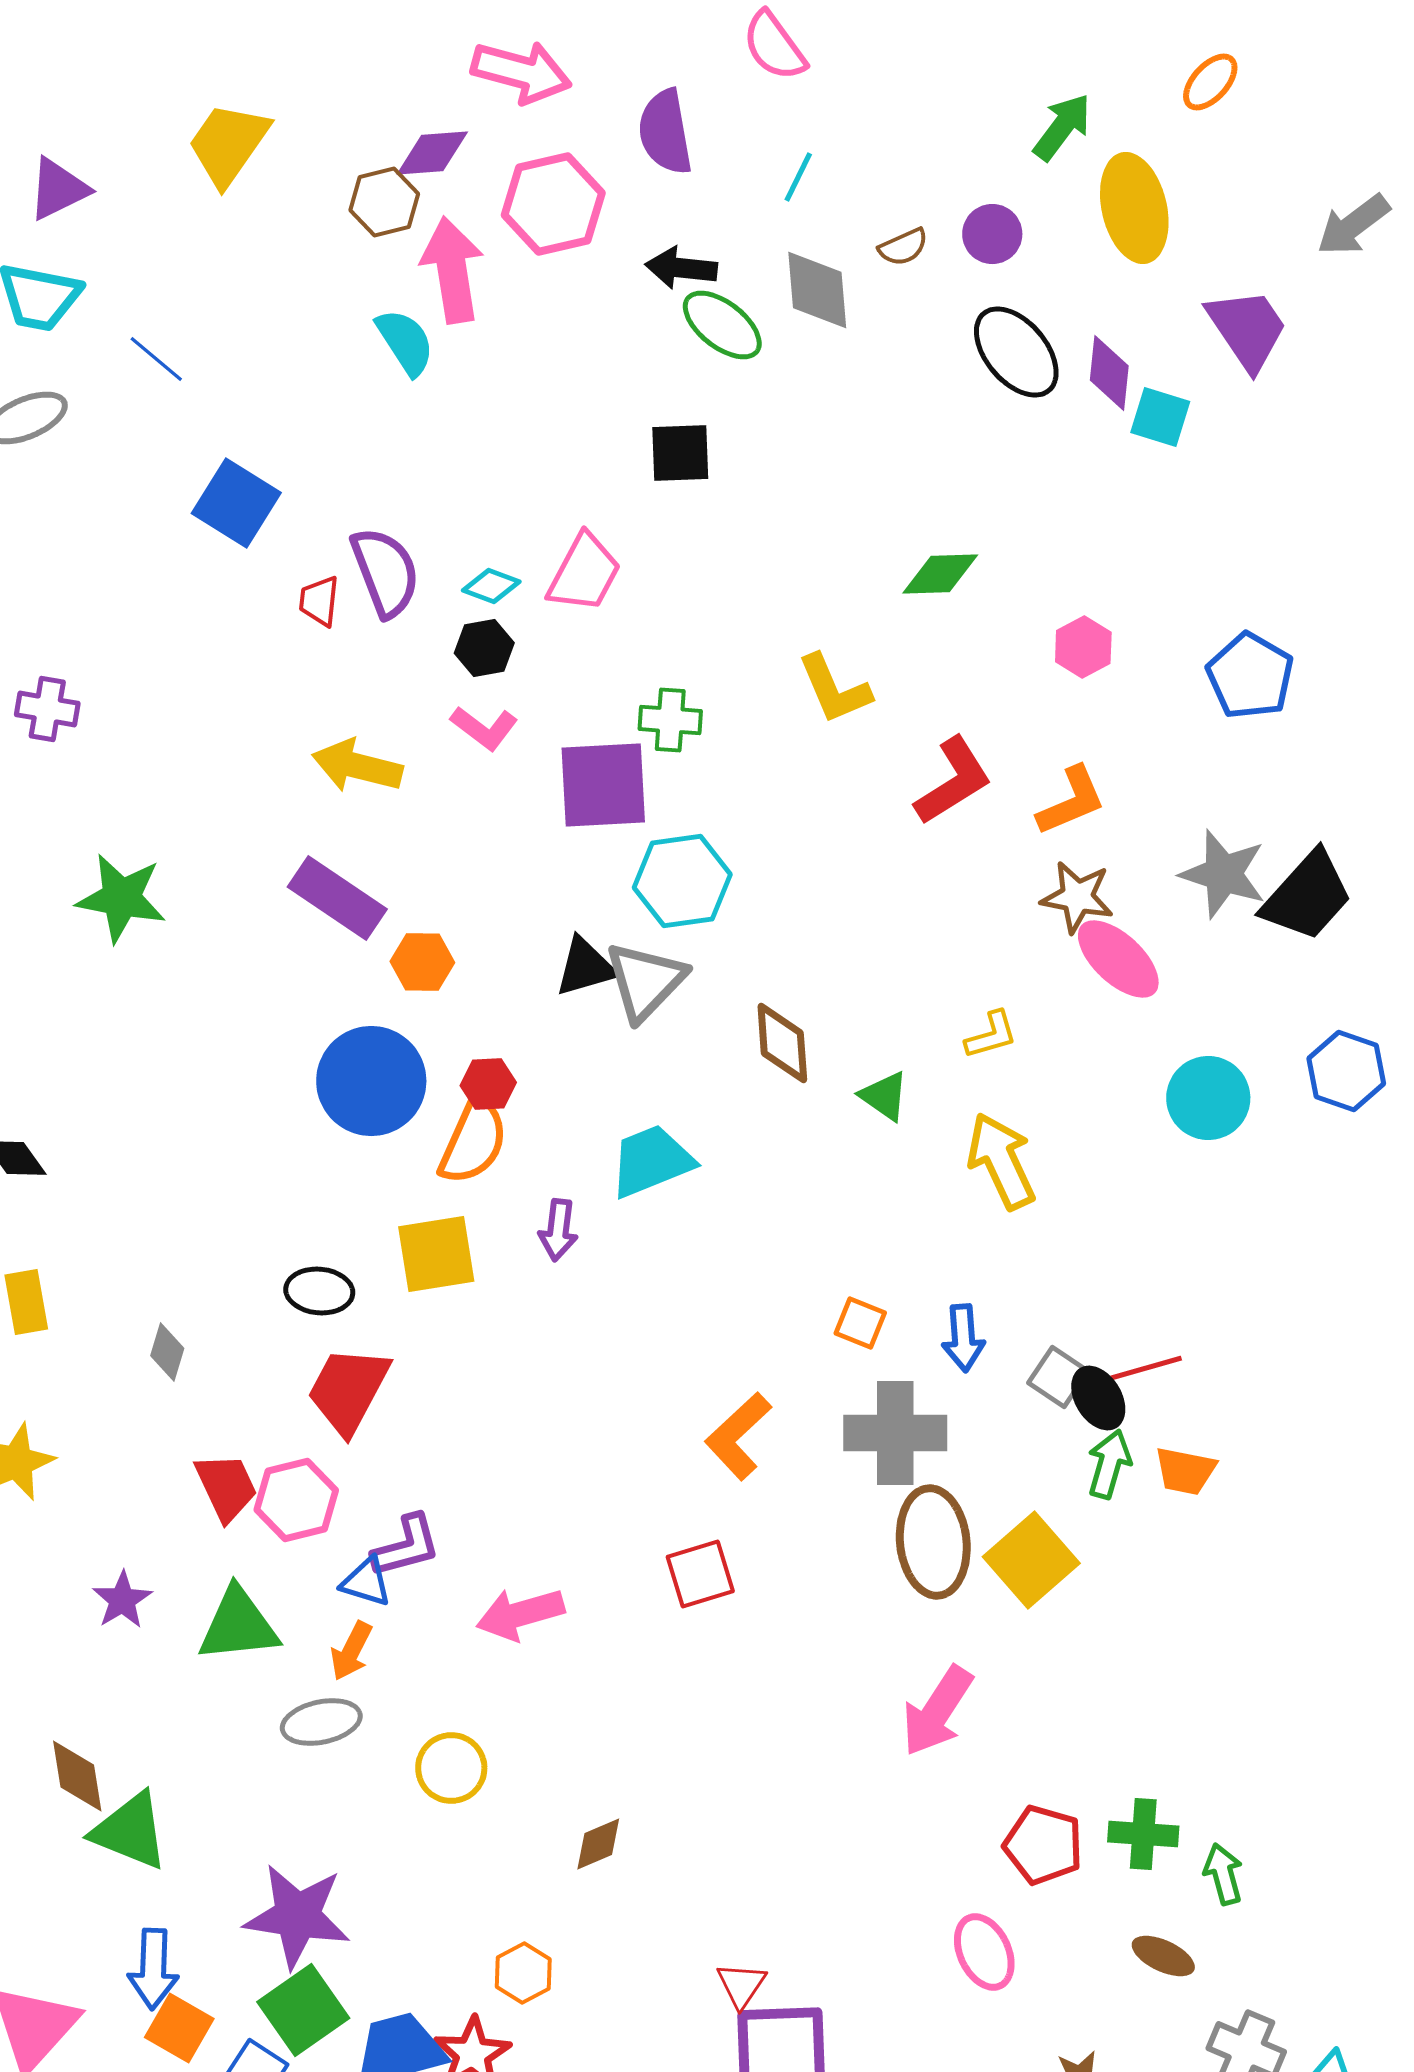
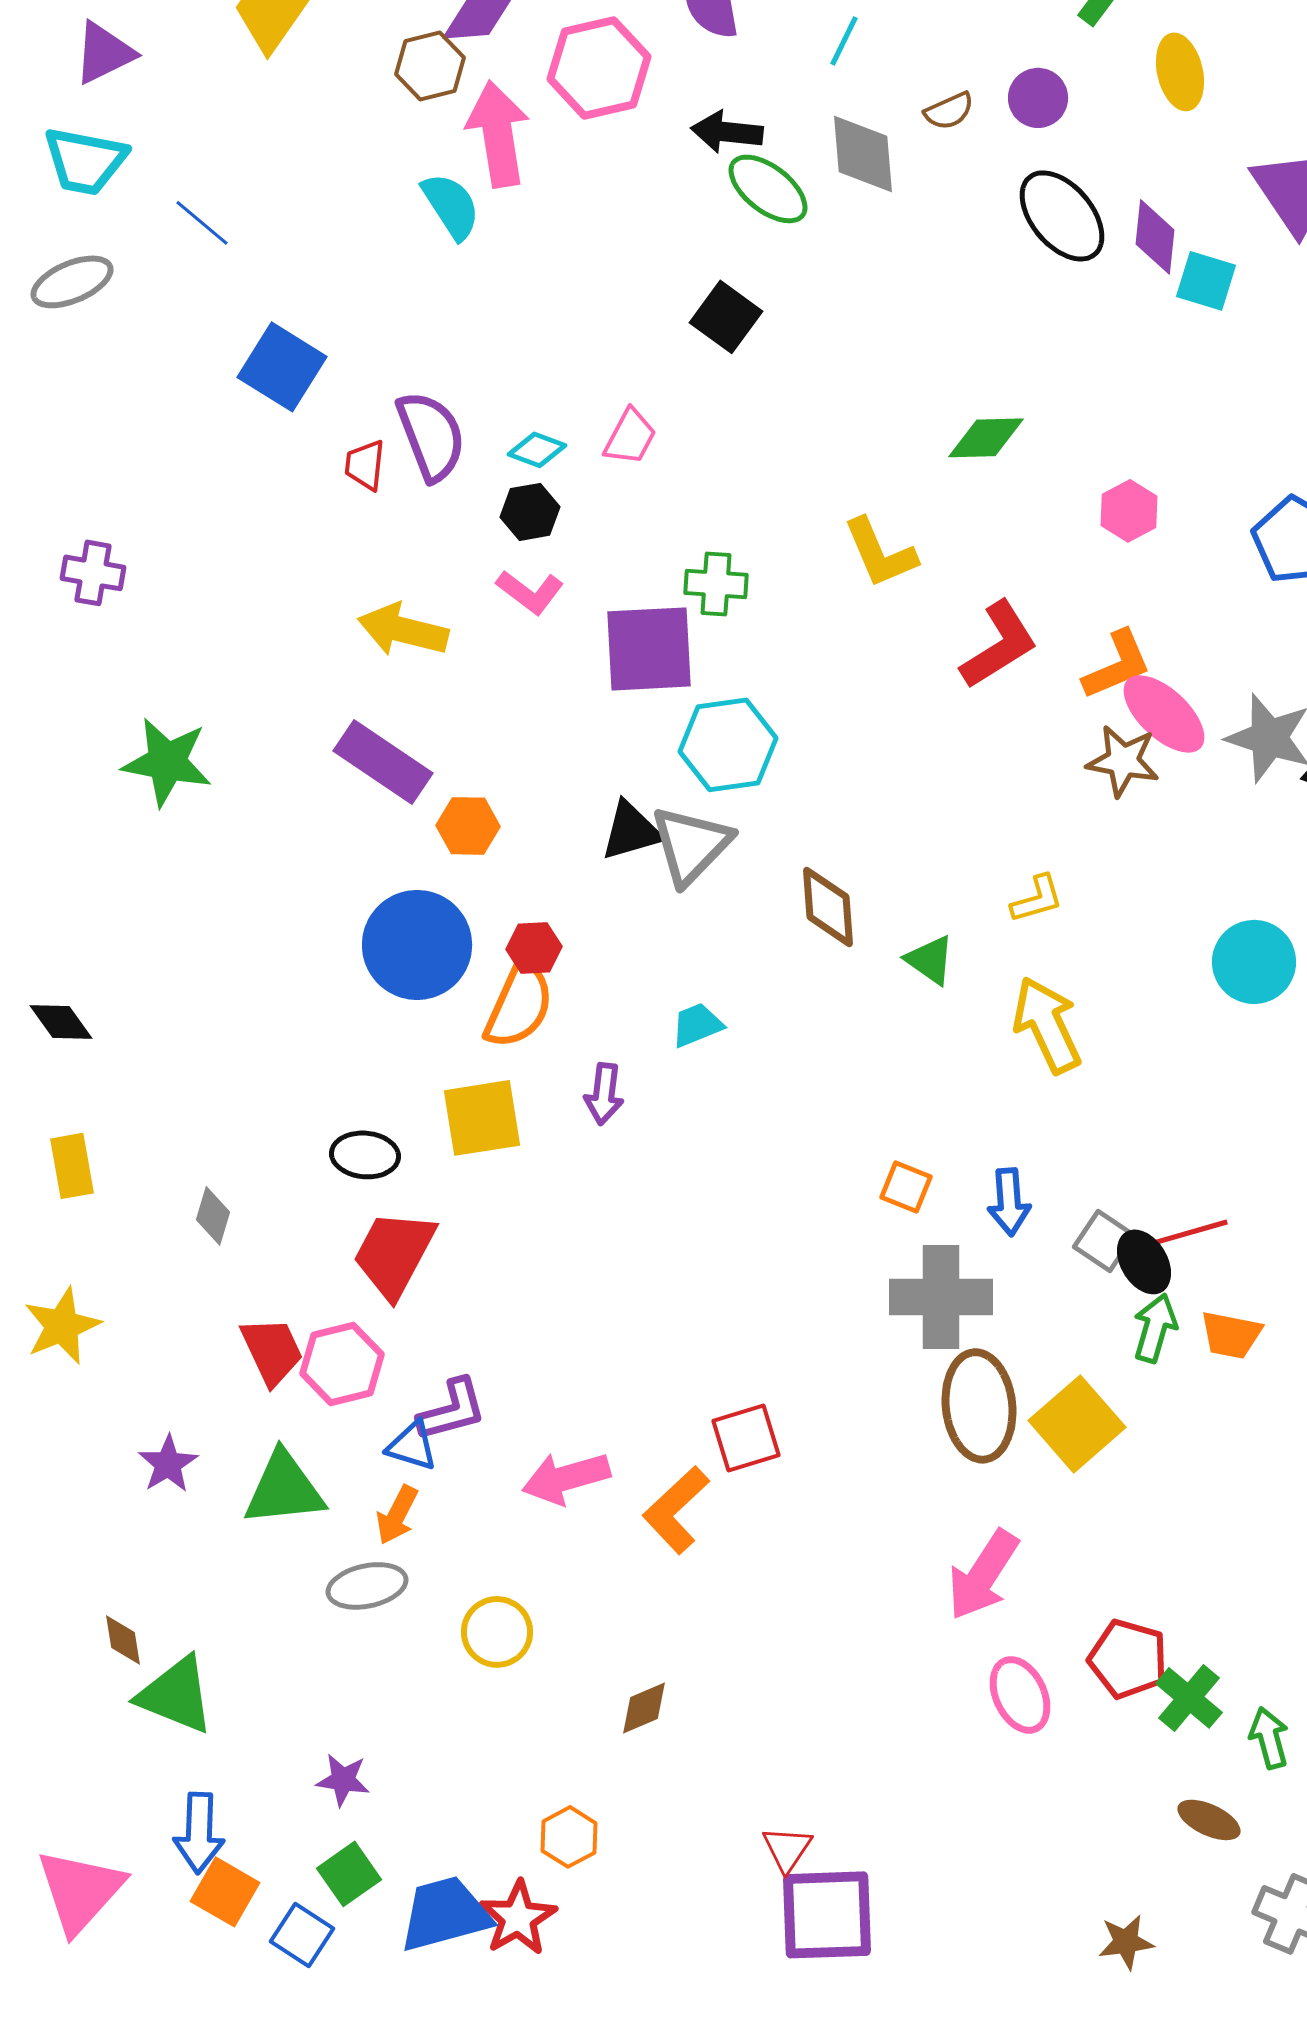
yellow ellipse: (1134, 208) -> (1180, 72), size x0.7
black square: (680, 453) -> (726, 317), turned 38
pink trapezoid: (584, 573) -> (630, 437), size x0.7
pink ellipse: (1118, 959) -> (1164, 714), moved
cyan trapezoid: (651, 1161) -> (697, 1025), size x0.6
orange L-shape: (738, 1436) -> (676, 1510), moved
brown diamond: (77, 1776) -> (123, 1640), size x0.7
green cross: (1143, 1834) -> (1189, 1698), turned 36
red pentagon: (1043, 1845) -> (1128, 1659), moved
purple star: (297, 1916) -> (343, 1780), size x0.5
pink ellipse: (984, 1952) -> (1020, 1695), moved
green square: (303, 2010) -> (349, 1874), size x0.7

